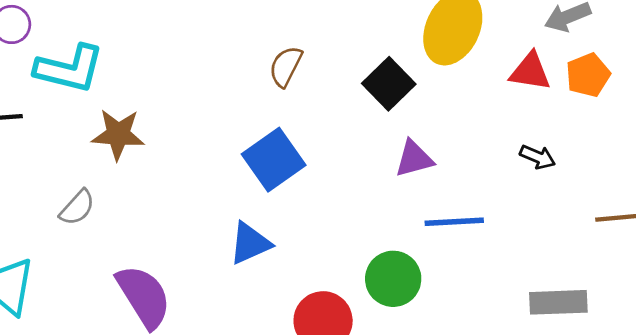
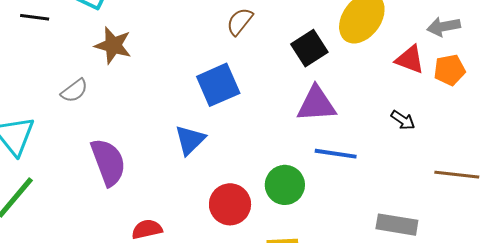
purple triangle: (414, 159) -> (316, 104), size x1.4
blue triangle: (250, 243) -> (190, 140), turned -32

